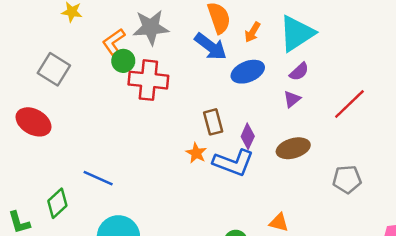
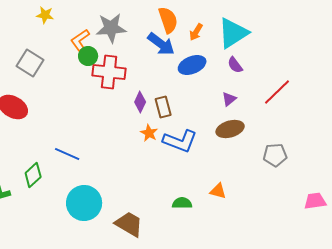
purple semicircle: (299, 72) -> (235, 65), turned 96
purple triangle: (292, 99) -> (229, 99), moved
purple diamond: (248, 136) -> (140, 102), moved

